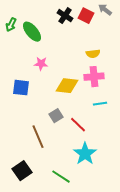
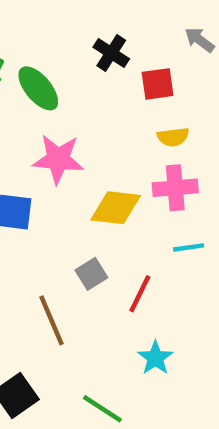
red square: (86, 16) -> (158, 84), moved, turned -35
pink star: (41, 64) -> (58, 159), size x1.6
red line: (78, 125) -> (140, 294), turned 72
cyan star: (85, 154) -> (155, 358), size x0.7

